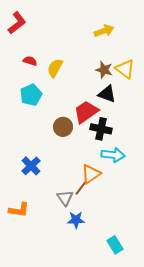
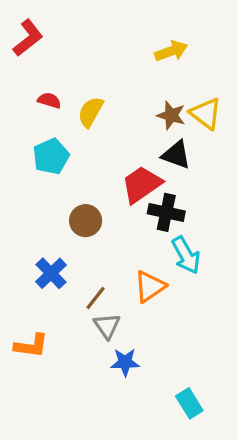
brown circle: (63, 127) -> (86, 221), moved
cyan arrow: (113, 155) -> (186, 255), turned 55
brown line: (81, 188) -> (95, 298), moved

